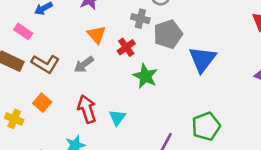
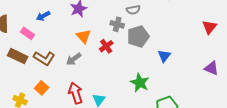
blue triangle: (202, 59) -> (164, 56), size x0.6
green star: (145, 76) -> (140, 83), moved

